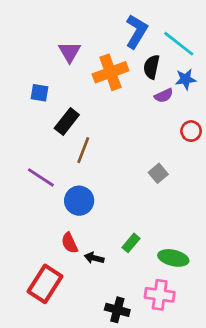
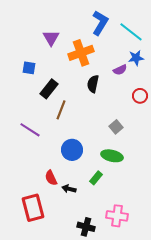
black semicircle: (151, 67) -> (93, 84), moved
blue circle: (79, 201) -> (72, 150), moved
green ellipse: (173, 258) -> (112, 156), moved
red rectangle: (45, 284) -> (33, 208), turned -48

